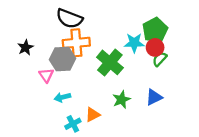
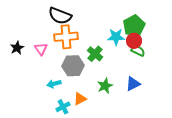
black star: (25, 47) -> (17, 48), moved
gray hexagon: (62, 59) -> (73, 66), moved
green semicircle: (160, 59) -> (138, 51), turned 72
green cross: (110, 62) -> (95, 54), size x0.7
pink triangle: (46, 75) -> (41, 49), moved

